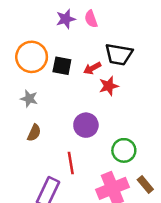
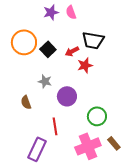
black square: (62, 66) -> (48, 49), turned 35
gray star: (29, 99) -> (45, 81), moved
brown semicircle: (34, 133) -> (26, 102), turned 136

